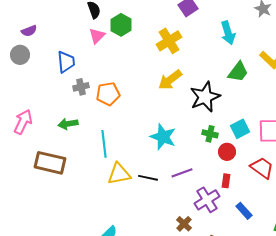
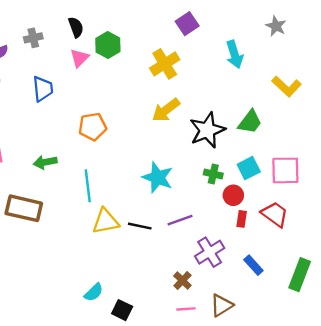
green trapezoid: (238, 72) -> (250, 122), moved
gray cross: (81, 87) -> (33, 38), moved
red rectangle: (226, 181) -> (242, 219), moved

